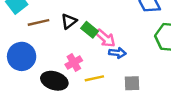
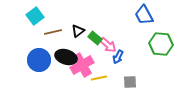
blue arrow: (117, 53) -> (118, 57), turned 112
pink cross: (74, 63) -> (82, 65), size x1.6
black ellipse: (54, 81) -> (66, 57), moved

